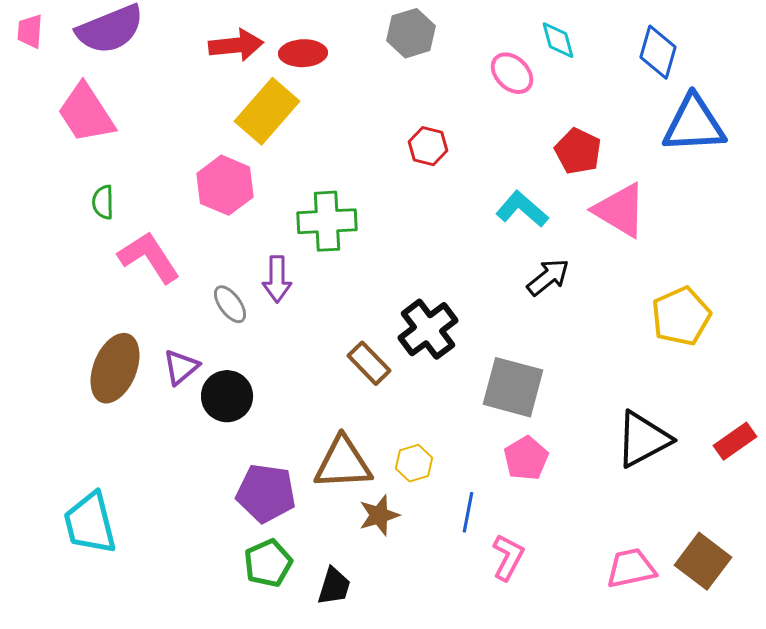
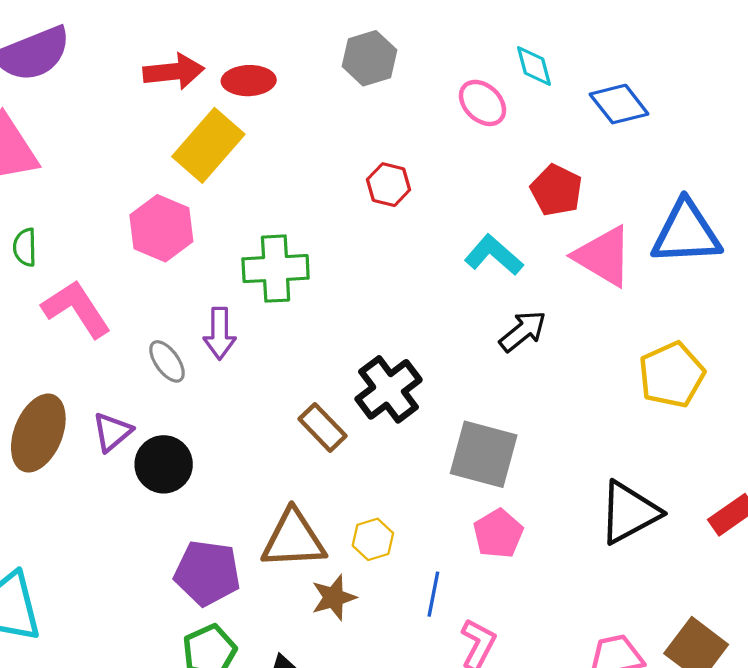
blue diamond: (658, 52) -> (619, 104), moved, turned -54
blue triangle: (694, 124) -> (686, 233), moved

